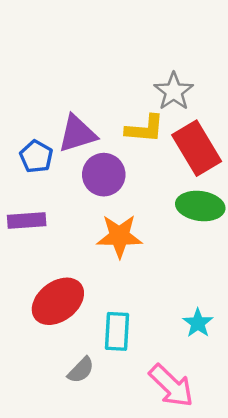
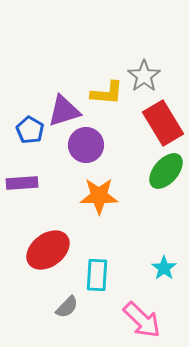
yellow L-shape: (145, 129) -> (107, 93), moved
green ellipse: (200, 206) -> (166, 171), turned -57

